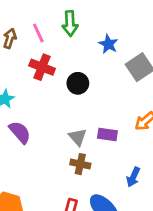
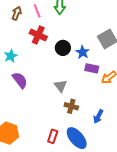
blue star: (108, 44) -> (83, 52), moved
purple rectangle: (107, 134) -> (92, 68), moved
brown cross: (80, 164) -> (71, 106), moved

